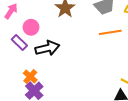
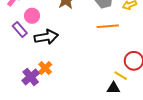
orange cross: (30, 77) -> (45, 68), moved

